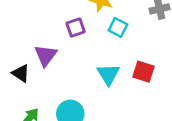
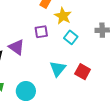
purple triangle: (46, 55) -> (17, 47), turned -42

